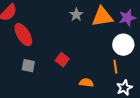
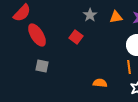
orange triangle: (102, 17) -> (116, 17), size x0.6
red square: (62, 60) -> (76, 37), moved

